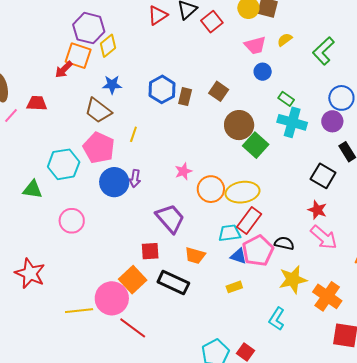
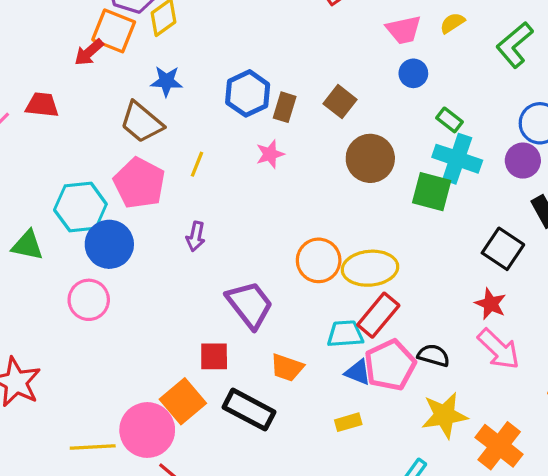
green square: (256, 145) -> (432, 192), moved, turned -30
pink star: (183, 171) -> (270, 154), moved
blue circle: (114, 182) -> (109, 244), moved

